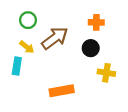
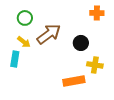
orange cross: (96, 22) -> (97, 13), moved
orange rectangle: (62, 91) -> (74, 81), moved

